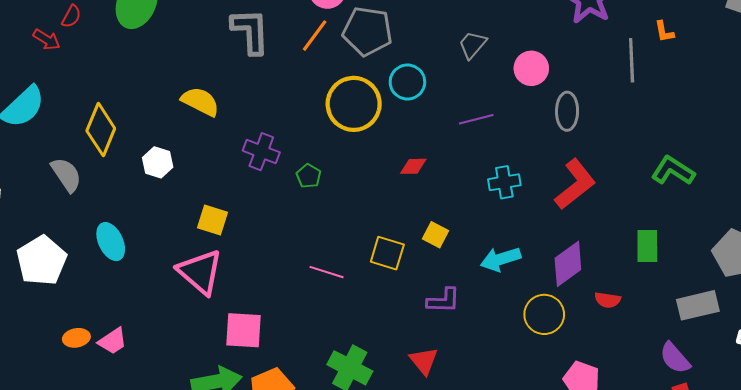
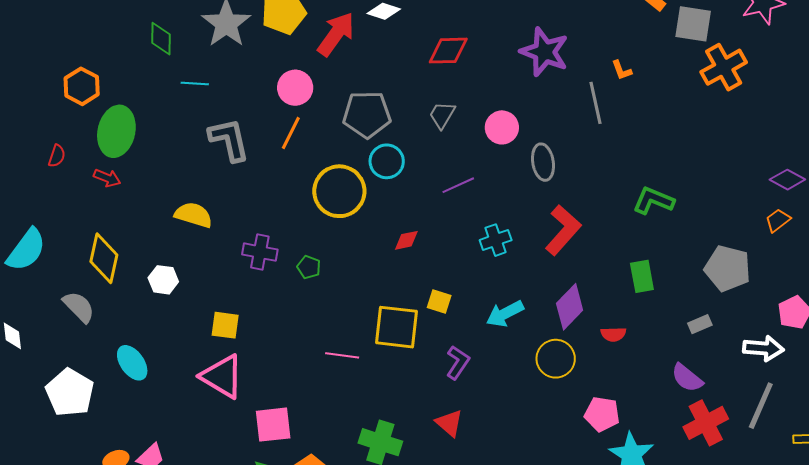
gray pentagon: (367, 31) -> (367, 114), moved
red arrow: (47, 40) -> (107, 178), moved
yellow square: (387, 253) -> (397, 327), size x1.4
purple L-shape: (443, 300) -> (458, 362), turned -48
gray rectangle: (698, 305) -> (700, 324), size x0.6

